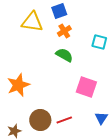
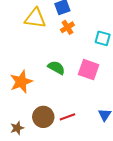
green semicircle: (64, 55) -> (56, 68), moved
pink square: (86, 87) -> (89, 70), moved

